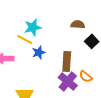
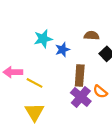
yellow line: (25, 39) -> (34, 83), moved
blue star: (39, 52) -> (62, 50), moved

